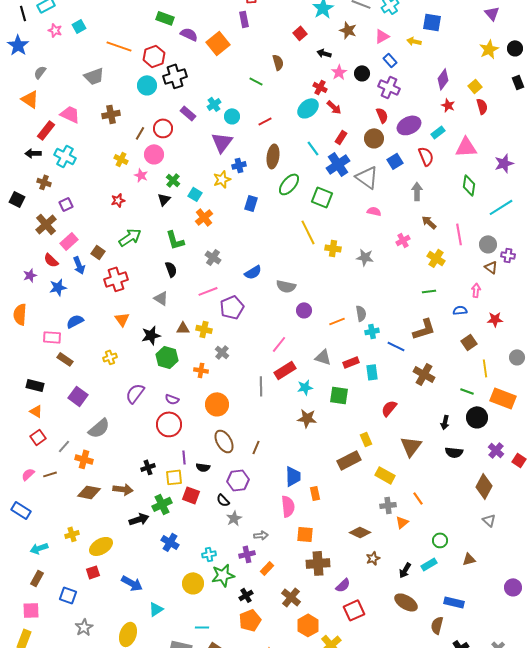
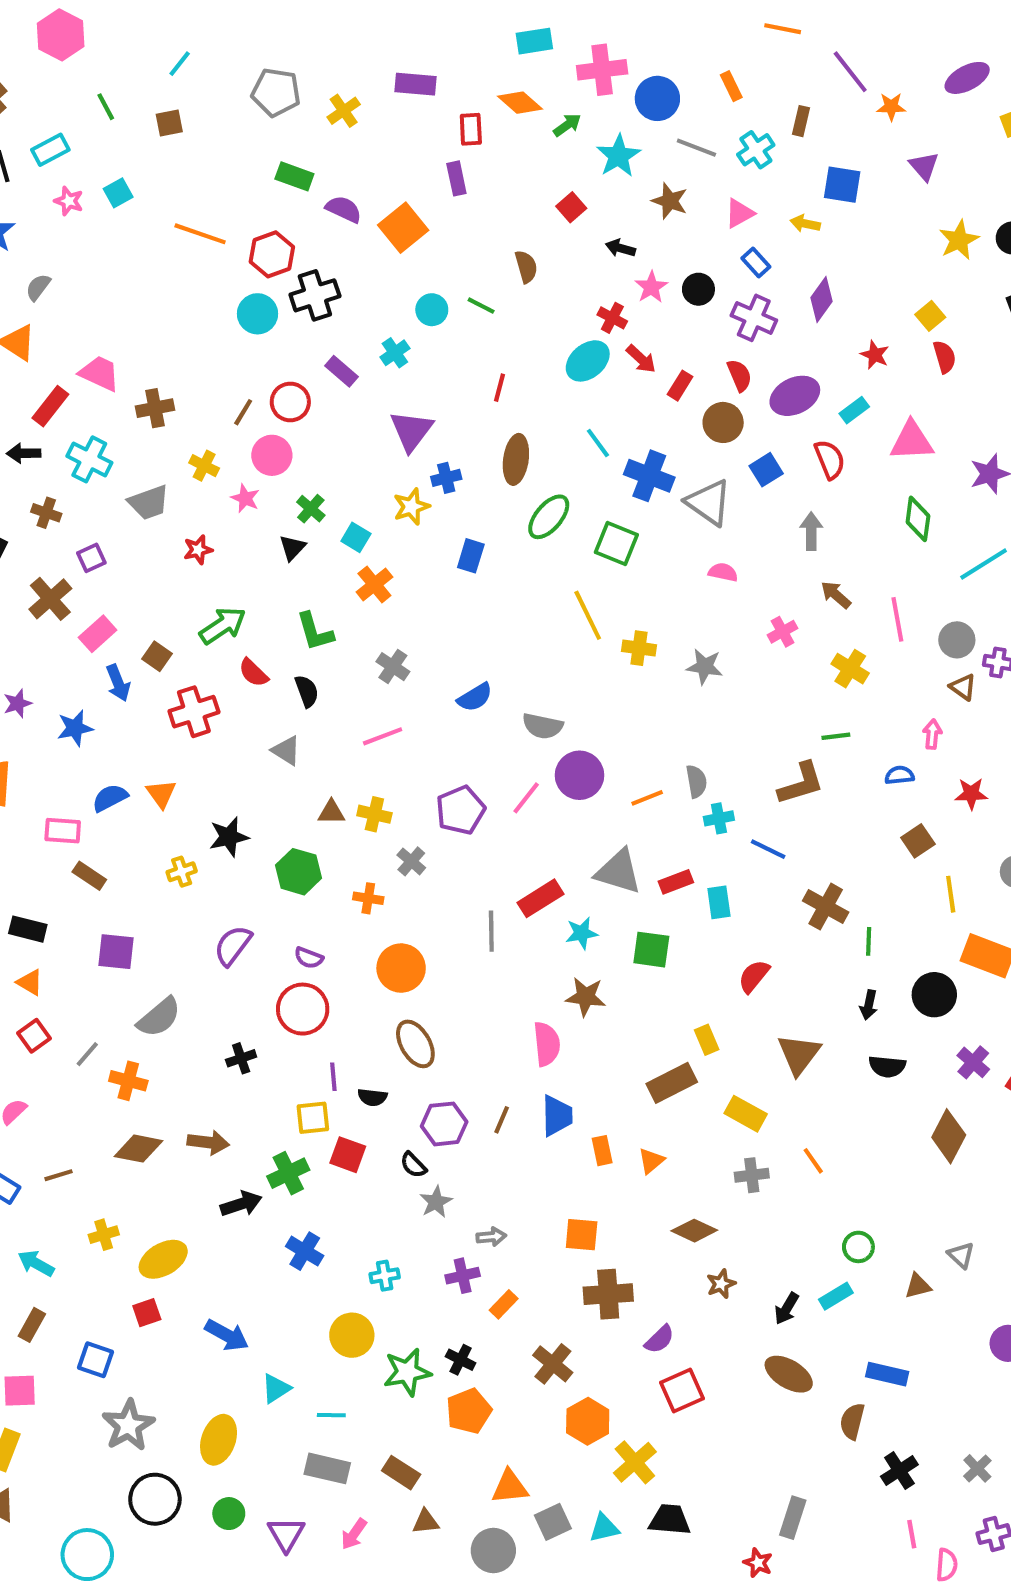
purple triangle: (492, 13) -> (924, 166), moved
gray trapezoid: (94, 76) -> (149, 502), moved
purple diamond: (443, 79) -> (822, 299), moved
brown cross: (111, 114) -> (155, 408), moved
cyan circle: (232, 116) -> (432, 310), moved
red line: (265, 121) -> (500, 388), turned -48
red rectangle: (341, 137) -> (680, 386), moved
blue cross: (338, 164) -> (649, 476), turned -35
red semicircle: (51, 260) -> (253, 673), moved
purple pentagon: (232, 307) -> (461, 810), moved
purple circle: (304, 310) -> (579, 775), size x1.5
orange triangle: (122, 319) -> (161, 794), moved
brown L-shape: (424, 329) -> (801, 783), moved
black star: (151, 335) -> (229, 837), moved
pink line: (279, 344) -> (526, 798), moved
gray triangle: (323, 357) -> (618, 872), size x1.4
green line: (467, 391) -> (869, 941), moved, turned 72
purple square: (78, 396) -> (116, 952), turned -30
brown line: (256, 447) -> (502, 1120), moved
black cross: (148, 467) -> (241, 1058), moved
brown line: (50, 474) -> (59, 1175), moved
pink semicircle: (288, 506) -> (547, 1044), moved
gray triangle: (489, 520) -> (961, 1255), moved
orange triangle: (402, 522) -> (651, 1161), moved
cyan arrow: (39, 548) -> (36, 1263), turned 48
green star: (223, 575) -> (407, 1372), moved
black cross: (246, 595) -> (461, 1360), turned -32
gray star: (84, 627) -> (128, 1425), size x1.4
cyan line: (202, 627) -> (331, 1415), moved

